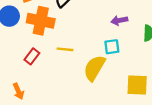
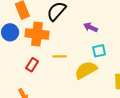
purple arrow: (119, 20) -> (91, 27), moved, turned 40
yellow semicircle: (94, 68) -> (86, 70), turned 35

